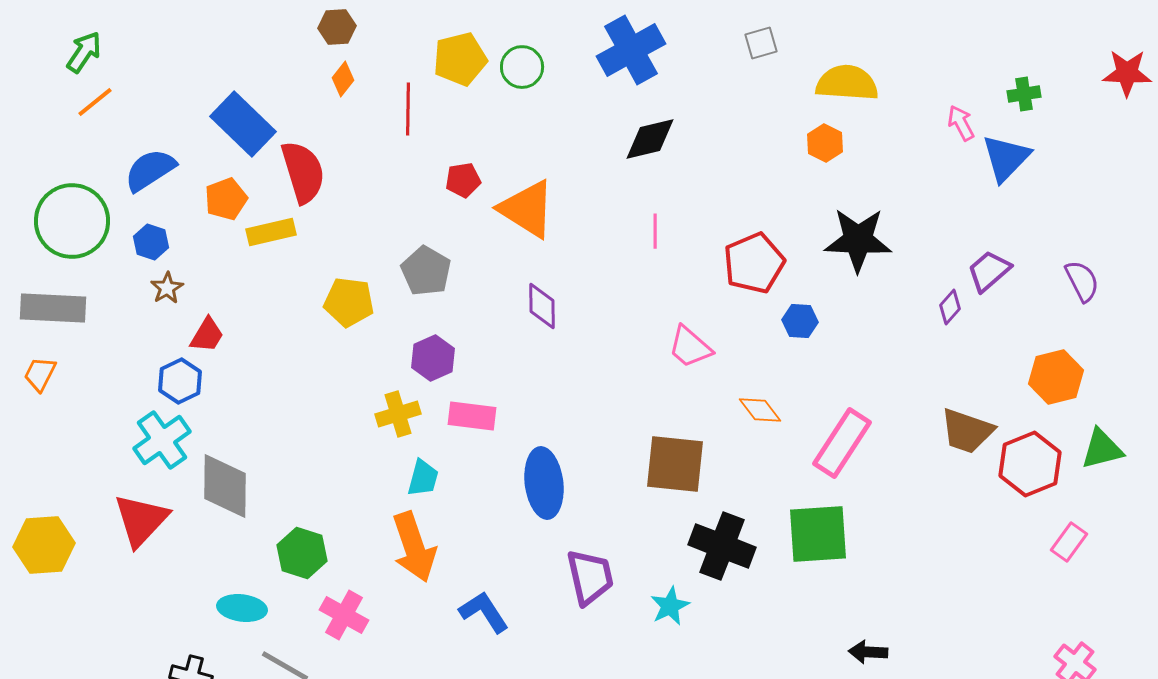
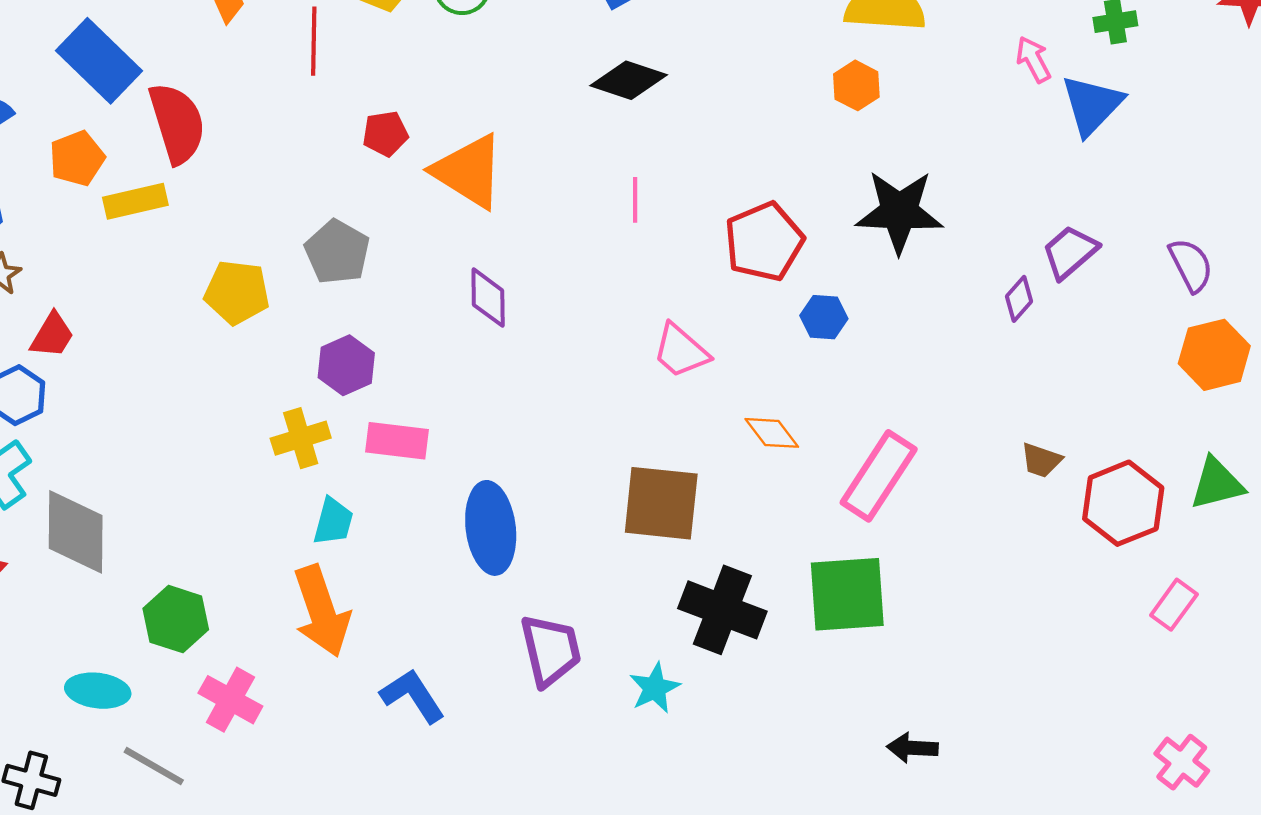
black diamond: (650, 139) -> (629, 80), turned 32
orange hexagon: (1056, 377) -> (1214, 355), moved
brown trapezoid: (967, 431) -> (1041, 460), size x0.6

